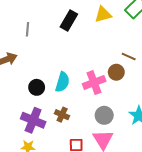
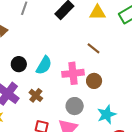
brown line: (129, 56) -> (93, 48), moved
brown circle: (116, 72) -> (94, 81), moved

